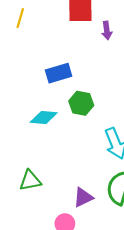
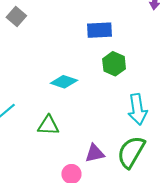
cyan diamond: (44, 118) -> (64, 82), moved

